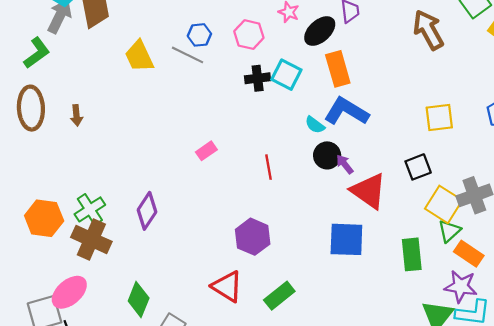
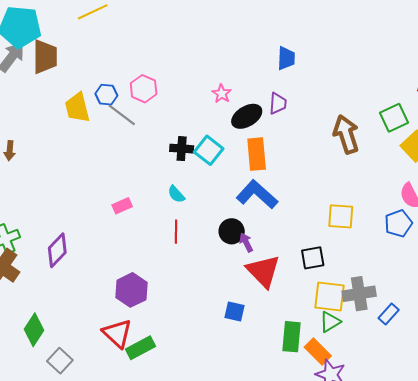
blue hexagon: (199, 35) -> (106, 95), moved
pink hexagon: (249, 35) -> (144, 89), moved
cyan semicircle: (315, 125) -> (176, 194), moved
yellow square: (444, 204) -> (329, 297), turned -36
purple hexagon: (253, 237) -> (131, 290), moved
blue square: (346, 239) -> (234, 311), size x0.6
orange rectangle: (469, 254) -> (318, 351), moved
green rectangle: (279, 296) -> (140, 348), moved

